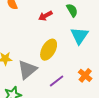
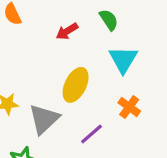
orange cross: (85, 75) -> (129, 107), moved

